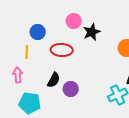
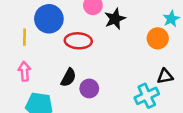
blue circle: (38, 32) -> (49, 19), size x1.5
yellow line: (27, 52) -> (24, 37), moved

